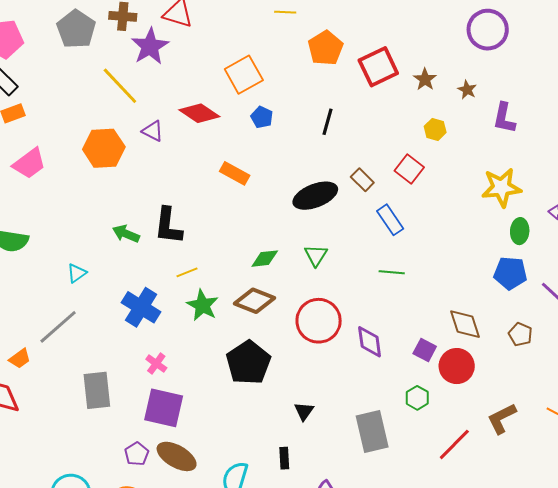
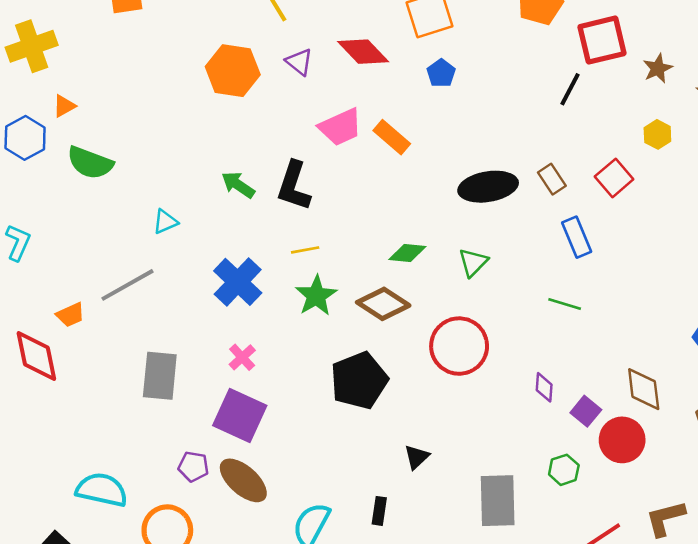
black line: (327, 122) -> (570, 89), moved
pink trapezoid: (29, 163) -> (340, 127), moved
purple diamond: (370, 342) -> (544, 387), moved, size x0.7
purple pentagon: (137, 454) -> (193, 467), turned 30

